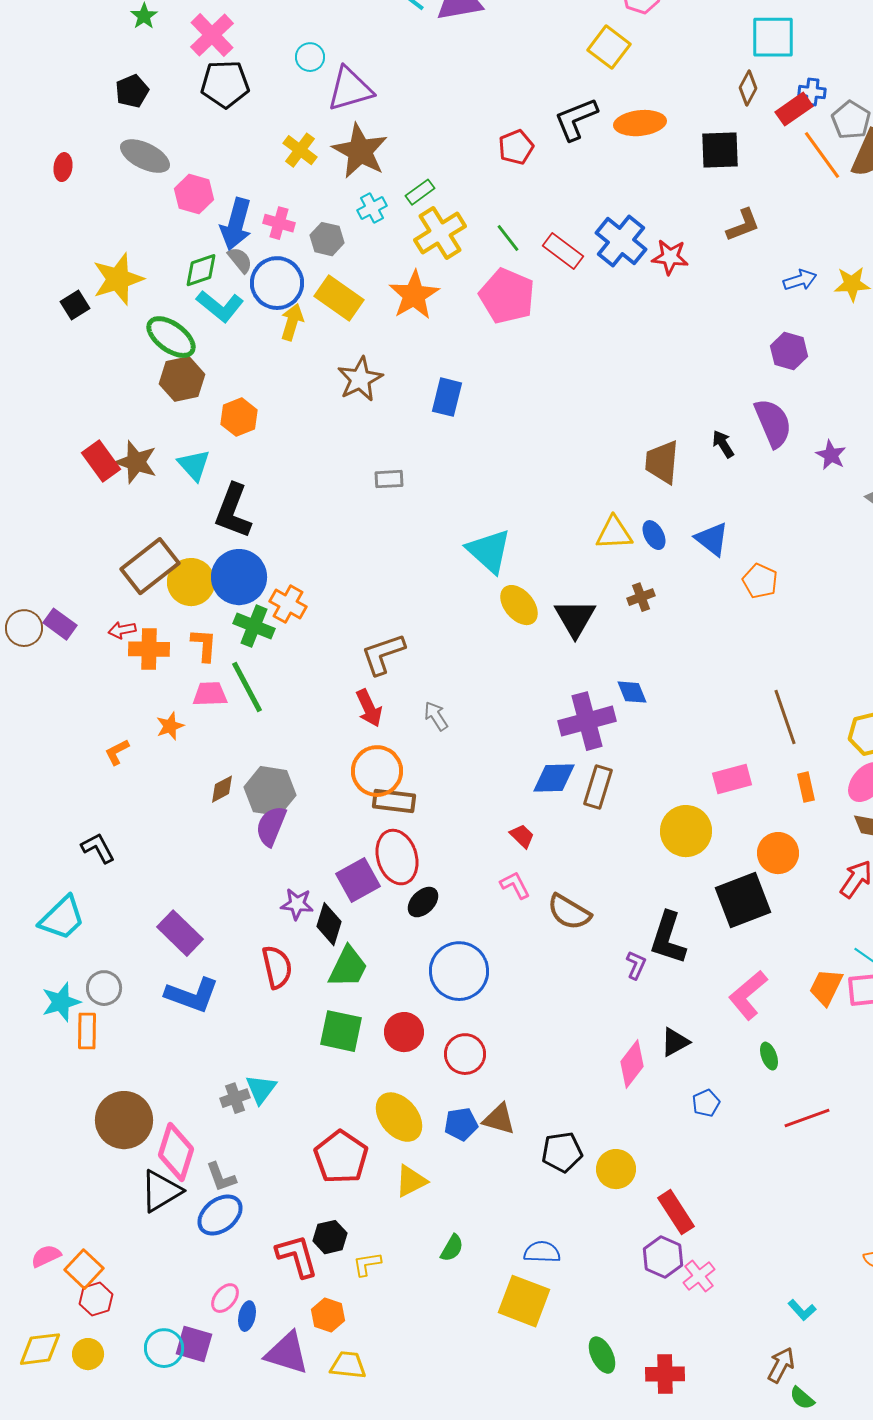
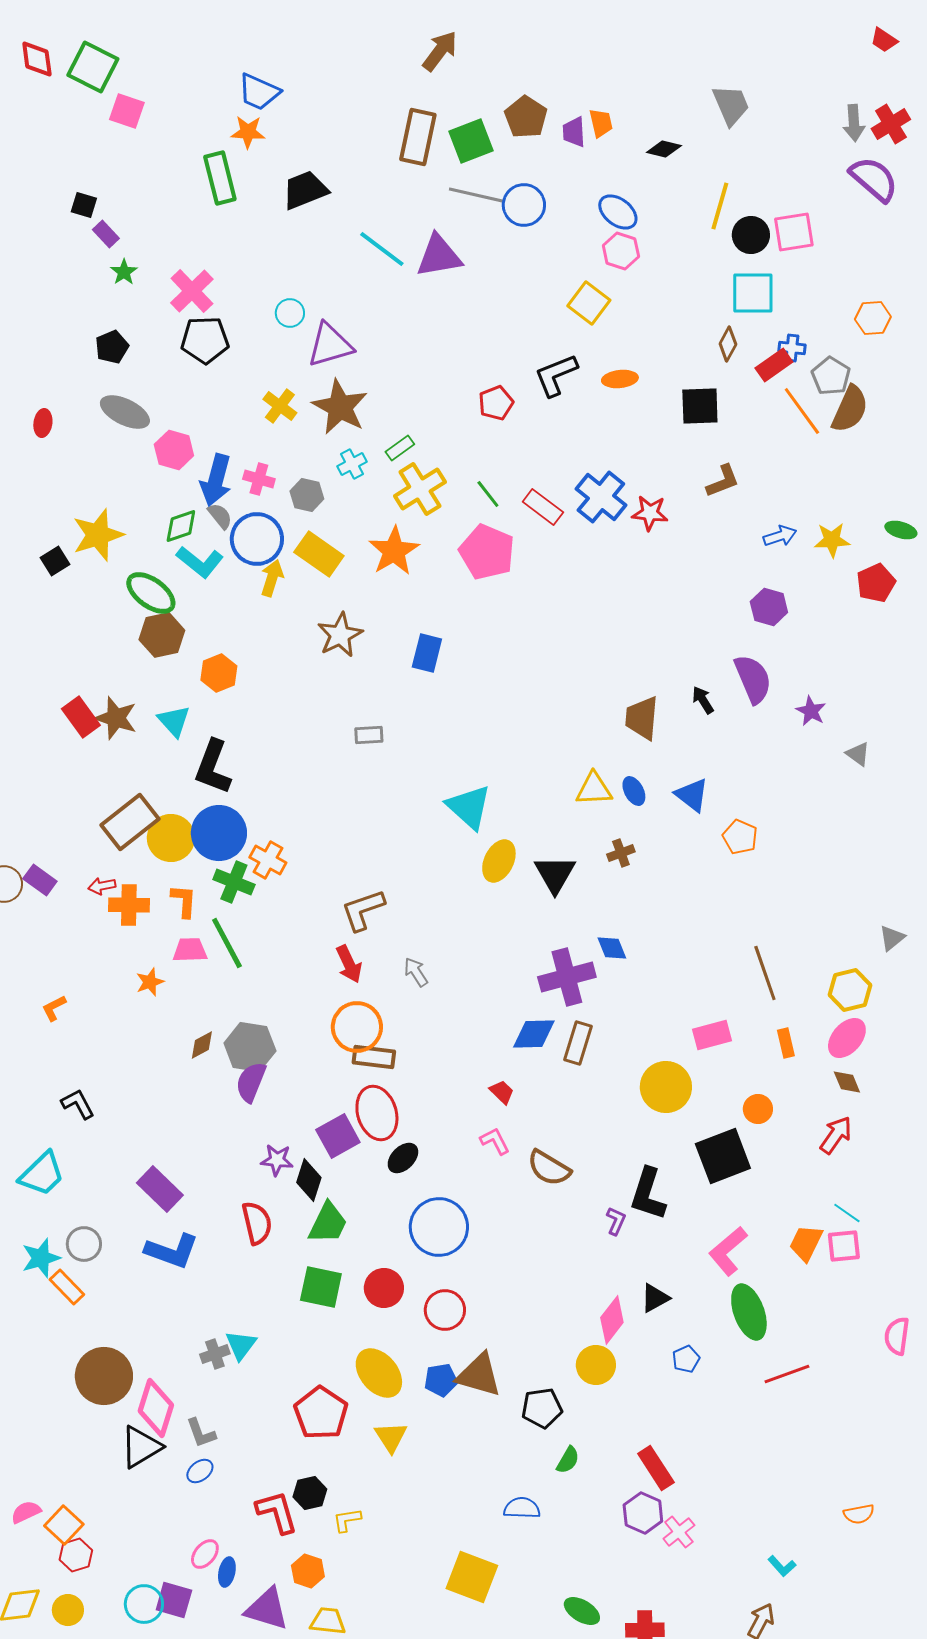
orange ellipse: (640, 123) -> (620, 379), size x0.7
yellow ellipse: (519, 605) -> (499, 861), turned 66
orange L-shape: (117, 752) -> (54, 1008), moved
orange circle: (778, 853) -> (758, 1109), size x0.7
orange rectangle: (87, 1031) -> (67, 1287), turned -45
green ellipse: (769, 1056) -> (749, 1312), size x2.0
brown triangle: (499, 1119) -> (479, 1375), size x1.4
yellow circle: (616, 1169) -> (596, 1365), moved
yellow triangle: (411, 1181) -> (391, 1437), turned -36
blue ellipse: (220, 1215) -> (200, 1471), size x0.6
green semicircle: (452, 1248) -> (568, 1460), moved
yellow square: (524, 1301) -> (472, 1577), moved
green ellipse: (602, 1355) -> (582, 1611), turned -33

